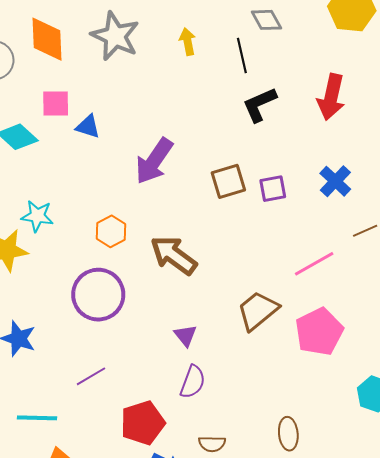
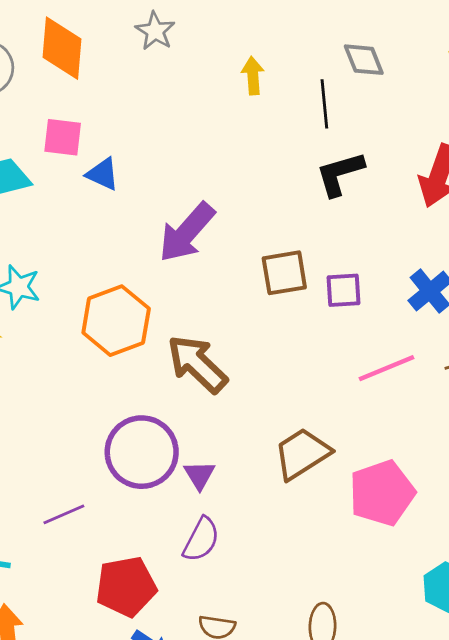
gray star: (115, 36) -> (155, 31), moved, size x0.6
orange hexagon: (111, 231) -> (116, 321), size x1.6
pink line: (314, 264) -> (387, 368), moved
purple circle: (98, 295) -> (142, 452), moved

